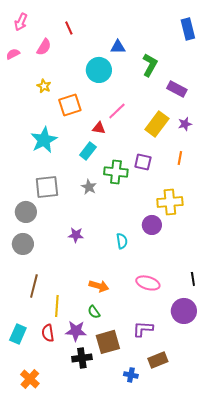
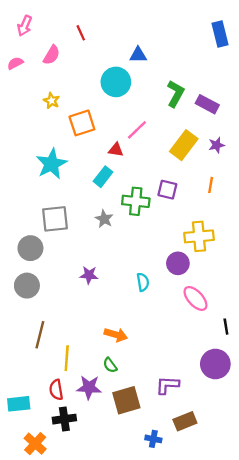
green L-shape: (150, 65) -> (176, 94), moved
pink ellipse: (148, 283) -> (195, 298), moved, turned 30
cyan rectangle: (18, 334) -> (19, 404), moved, turned 60
black cross: (82, 358) -> (64, 419), moved

